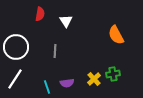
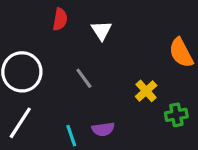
gray line: (55, 51) -> (84, 78), turned -40
yellow cross: (94, 79) -> (146, 91), moved

